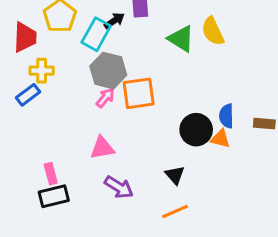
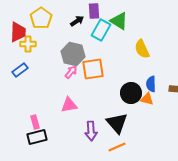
yellow semicircle: (213, 31) -> (142, 49), moved
cyan rectangle: (96, 34) -> (101, 30), moved
green triangle: (181, 39) -> (119, 21), moved
yellow cross: (42, 71) -> (28, 44), moved
black triangle: (175, 175) -> (117, 123), size x1.6
purple arrow: (119, 187) -> (91, 131), moved, turned 54

